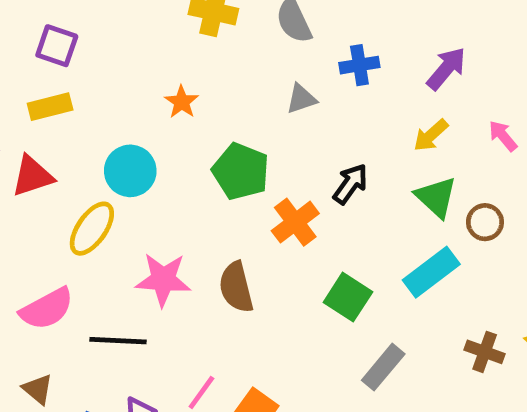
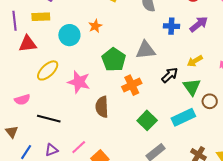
purple arrow: (446, 69) -> (199, 24), moved
gray triangle: (301, 99) -> (146, 50), moved, size x1.5
cyan circle: (130, 171) -> (69, 35), moved
black arrow: (350, 184) -> (170, 75), moved
pink star: (163, 280) -> (79, 82), moved
pink semicircle: (47, 309) -> (22, 100), size x0.7

